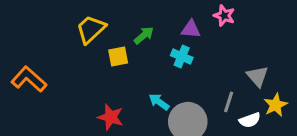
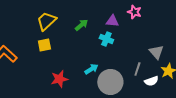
yellow square: (118, 57) -> (44, 45), moved
cyan arrow: (159, 102) -> (91, 69), turned 112
red star: (111, 117) -> (59, 79), turned -30

